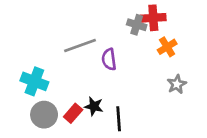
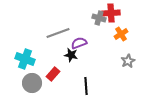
purple semicircle: (109, 59) -> (79, 43), turned 77
black star: (94, 106) -> (71, 55), moved
red rectangle: (73, 113) -> (53, 74), moved

